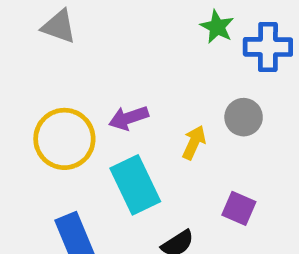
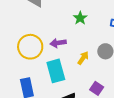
green star: (217, 27) -> (80, 18), moved

